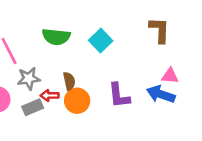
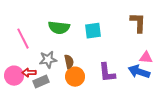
cyan square: (101, 41) -> (93, 31), turned 36
gray star: (29, 78) -> (48, 60), moved
red arrow: (50, 95) -> (29, 73), moved

